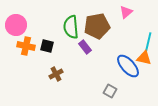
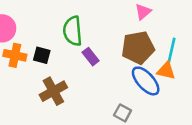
brown pentagon: (97, 26) -> (138, 48), moved
brown cross: (56, 74) -> (53, 91), size x1.5

